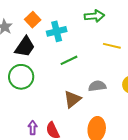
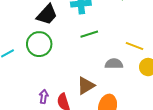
yellow line: (112, 46) -> (134, 46), moved
brown triangle: (72, 99) -> (86, 86), moved

